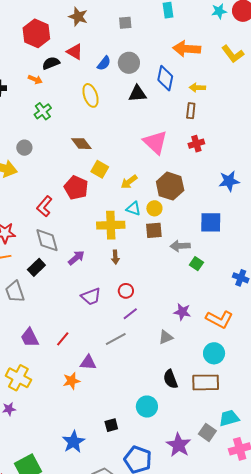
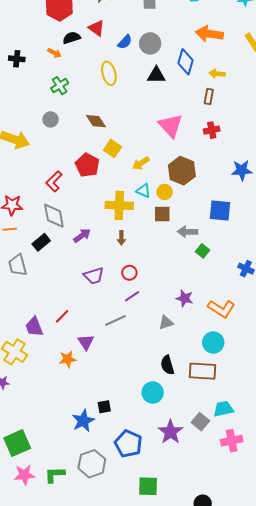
gray circle: (24, 148) -> (51, 119), moved
purple trapezoid: (30, 338) -> (34, 327), moved
purple triangle: (88, 363) -> (86, 342), turned 48
cyan circle: (147, 407) -> (153, 392), moved
blue star: (74, 442) -> (83, 421), moved

